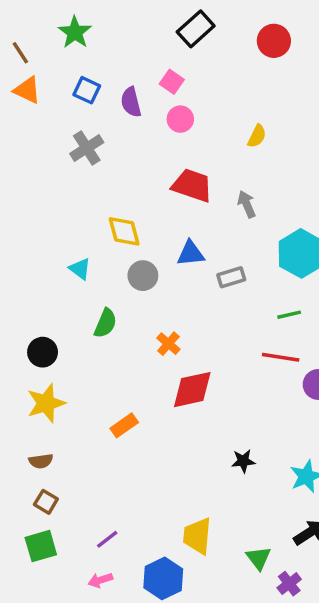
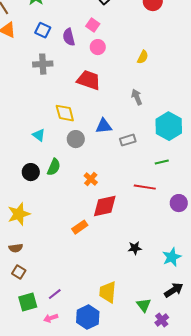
gray cross: (87, 148) -> (43, 64), turned 30
red trapezoid: (192, 185) -> (89, 80), moved
black circle: (43, 352) -> (31, 172), moved
red line: (281, 357) -> (145, 187), moved
orange rectangle: (124, 425) -> (80, 227), moved
green square: (41, 546) -> (28, 302), moved

